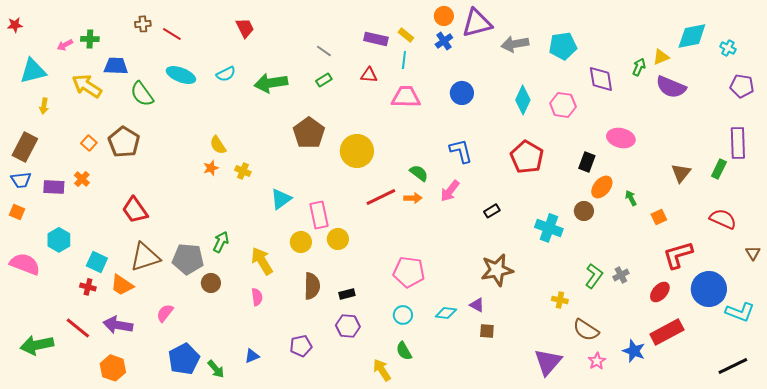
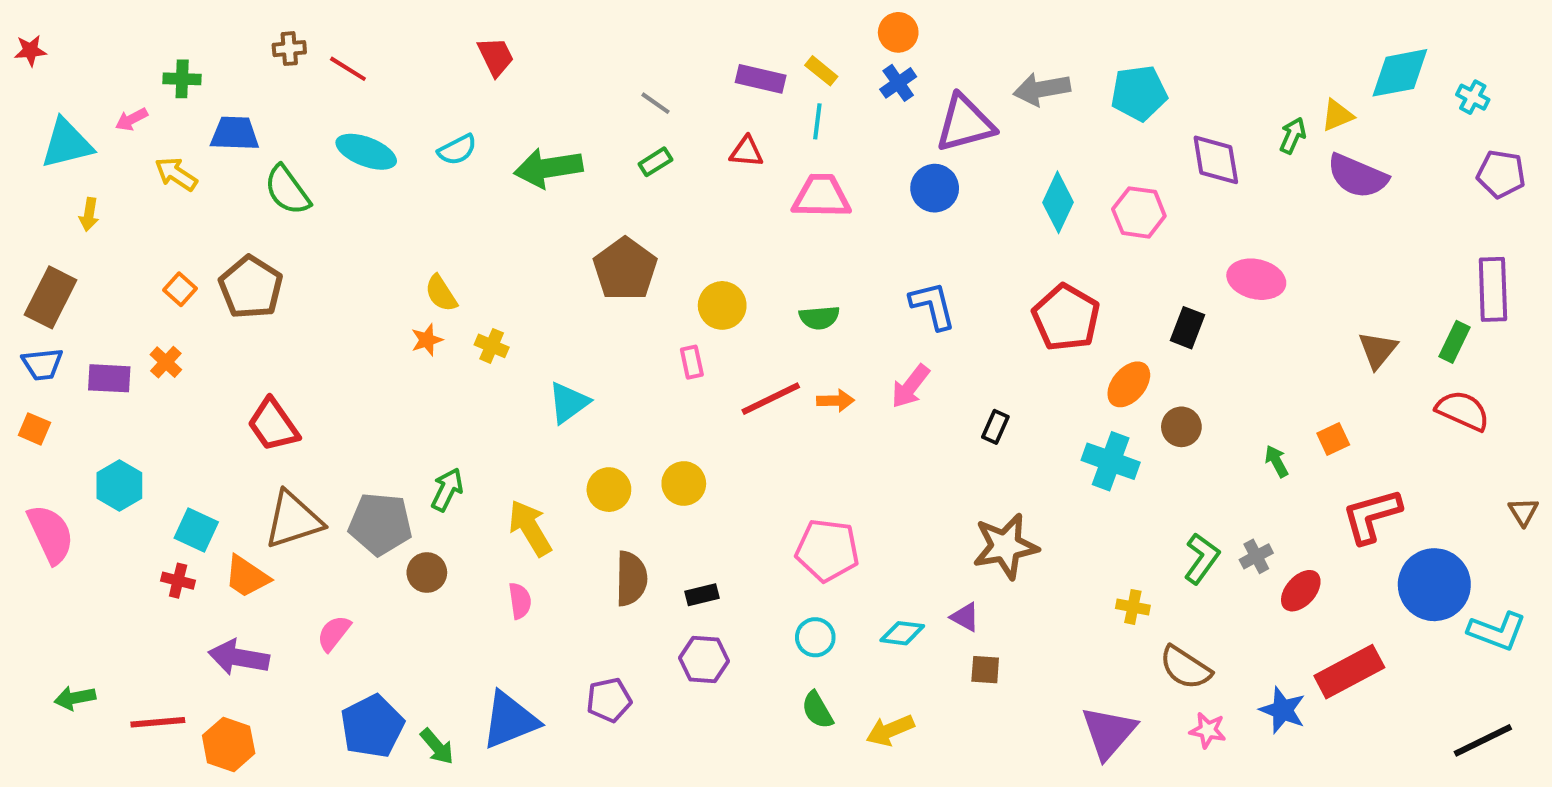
purple triangle: (477, 23) -> (965, 123), moved
pink arrow: (65, 45) -> (131, 119), moved
yellow arrow: (87, 86) -> (176, 174), size x0.7
yellow circle: (357, 151) -> (722, 305), size x0.7
green semicircle: (419, 173) -> (819, 318), moved, turned 138
orange ellipse: (602, 187) -> (1129, 384), moved
green arrow: (631, 198) -> (1277, 461), moved
black rectangle: (492, 211) -> (995, 427), turned -35
pink rectangle: (319, 215) -> (692, 362), moved, size x0.6
red semicircle: (723, 219) -> (1463, 411), moved
pink semicircle: (25, 264) -> (51, 534), turned 44
red ellipse: (660, 292) -> (1301, 591), moved
red line: (78, 328) -> (158, 722), moved, turned -44
green arrow: (37, 345) -> (75, 698), size x0.6
blue triangle: (252, 356) -> (510, 720), size x2.0
pink star: (597, 361) -> (1208, 730), turned -30
yellow arrow: (382, 370) -> (890, 730), moved, turned -80

